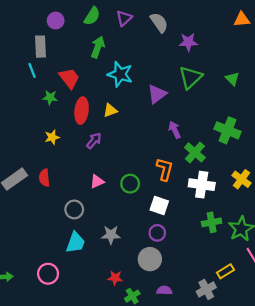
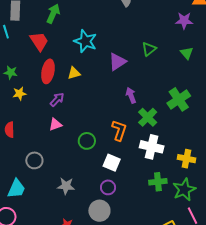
purple star: (188, 42) -> (184, 21), moved
green arrow: (98, 47) -> (53, 14), moved
green triangle: (191, 77) -> (149, 49), size x0.7
green star: (50, 97) -> (11, 72), moved
green cross: (228, 130) -> (179, 99), turned 30
yellow cross: (241, 179) -> (187, 159), moved, turned -30
pink triangle: (97, 182) -> (55, 124), moved
cyan trapezoid: (75, 243) -> (16, 189), moved

